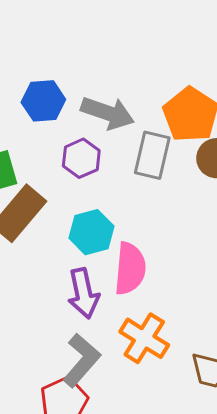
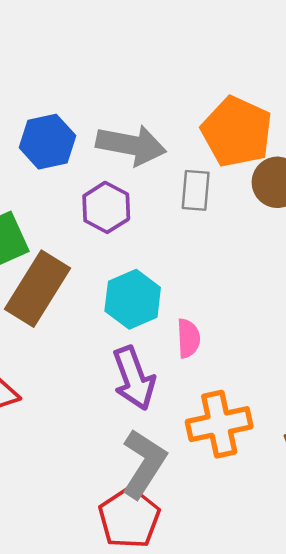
gray rectangle: (152, 155) -> (196, 190), size x0.7
pink semicircle: (130, 269) -> (188, 338), size x0.6
orange cross: (144, 338) -> (219, 424), turned -36

